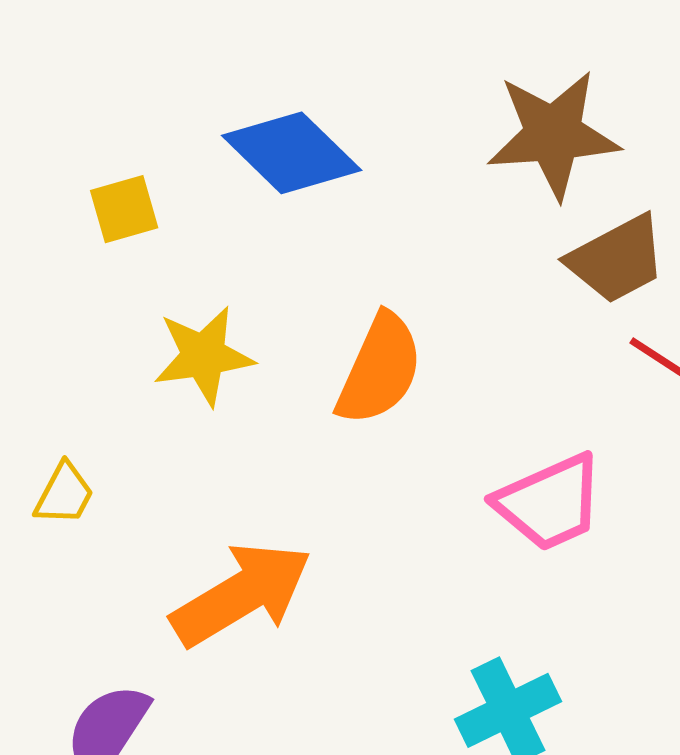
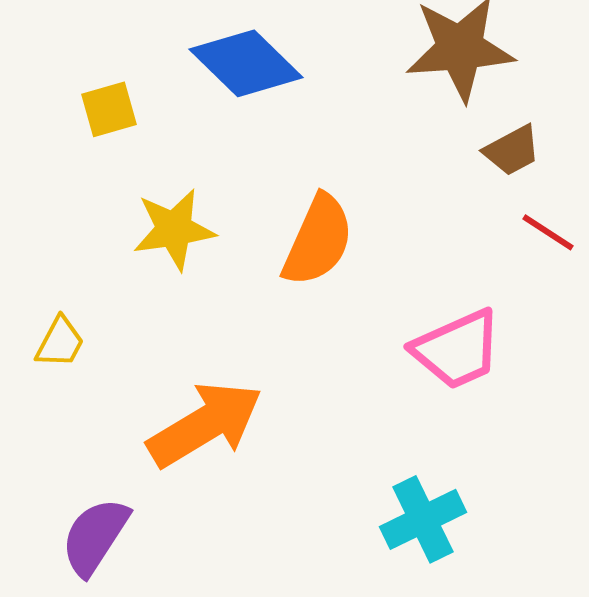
brown trapezoid: (617, 259) -> (512, 150), size x0.7

